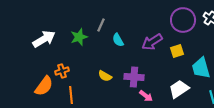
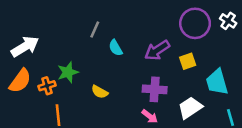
green star: (79, 37) -> (68, 72), moved
purple cross: (134, 77) -> (155, 89), moved
orange semicircle: (44, 86) -> (20, 81), moved

